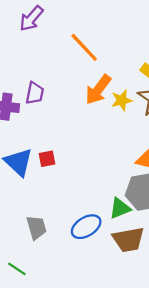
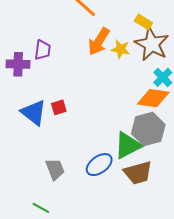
yellow star: (122, 100) -> (121, 49), turned 30
green triangle: (120, 208) -> (128, 145), size x1.4

